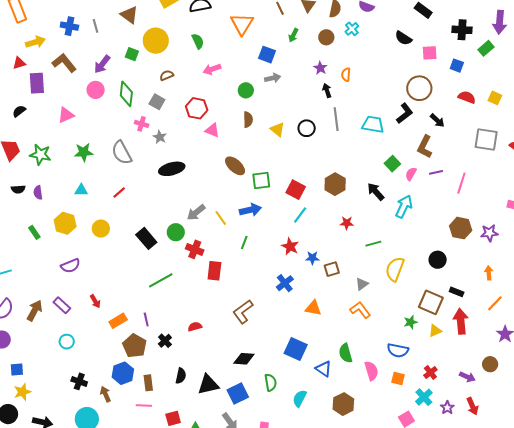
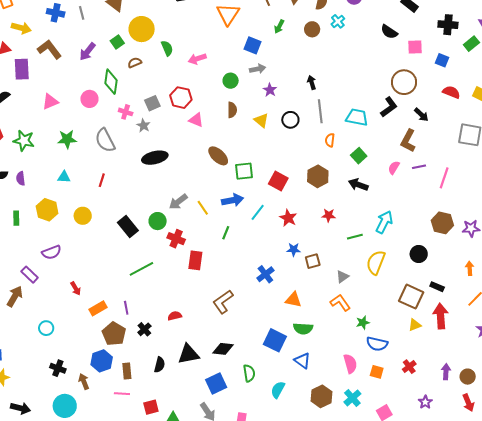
green semicircle: (198, 41) -> (167, 48), moved
yellow arrow: (35, 42) -> (21, 28), turned 30
green square: (132, 54) -> (117, 42), turned 32
purple star: (320, 68) -> (270, 90), moved
brown semicircle: (167, 75) -> (135, 63), moved
orange semicircle: (346, 75) -> (330, 140), moved
pink circle: (96, 90) -> (89, 99), moved
gray square: (157, 102) -> (152, 103), moved, turned 35
green square: (392, 164) -> (359, 156), moved
black arrow: (376, 192) -> (358, 185), turned -30
red line: (119, 193) -> (102, 180), turned -32
cyan arrow: (404, 206) -> (384, 222), moved
cyan line: (300, 215) -> (258, 212), moved
green rectangle: (34, 232) -> (16, 218), turned 32
red star: (290, 246) -> (288, 218), moved
purple rectangle: (62, 305) -> (30, 275), moved
green star: (411, 322) -> (363, 323), moved
green semicircle: (346, 353) -> (303, 329), moved, turned -72
brown circle: (490, 364) -> (468, 377), moved
purple arrow: (467, 377) -> (446, 372), turned -112
black triangle: (208, 385) -> (188, 354), moved
cyan cross: (424, 397) -> (352, 398), moved
red arrow: (472, 406) -> (468, 403), moved

